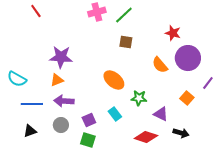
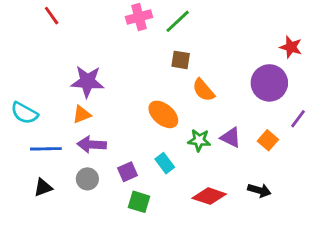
red star: (173, 33) -> (291, 47), moved
orange semicircle: (160, 65) -> (203, 90), moved
purple triangle: (161, 114) -> (231, 137), moved
green square: (88, 140) -> (139, 202), moved

